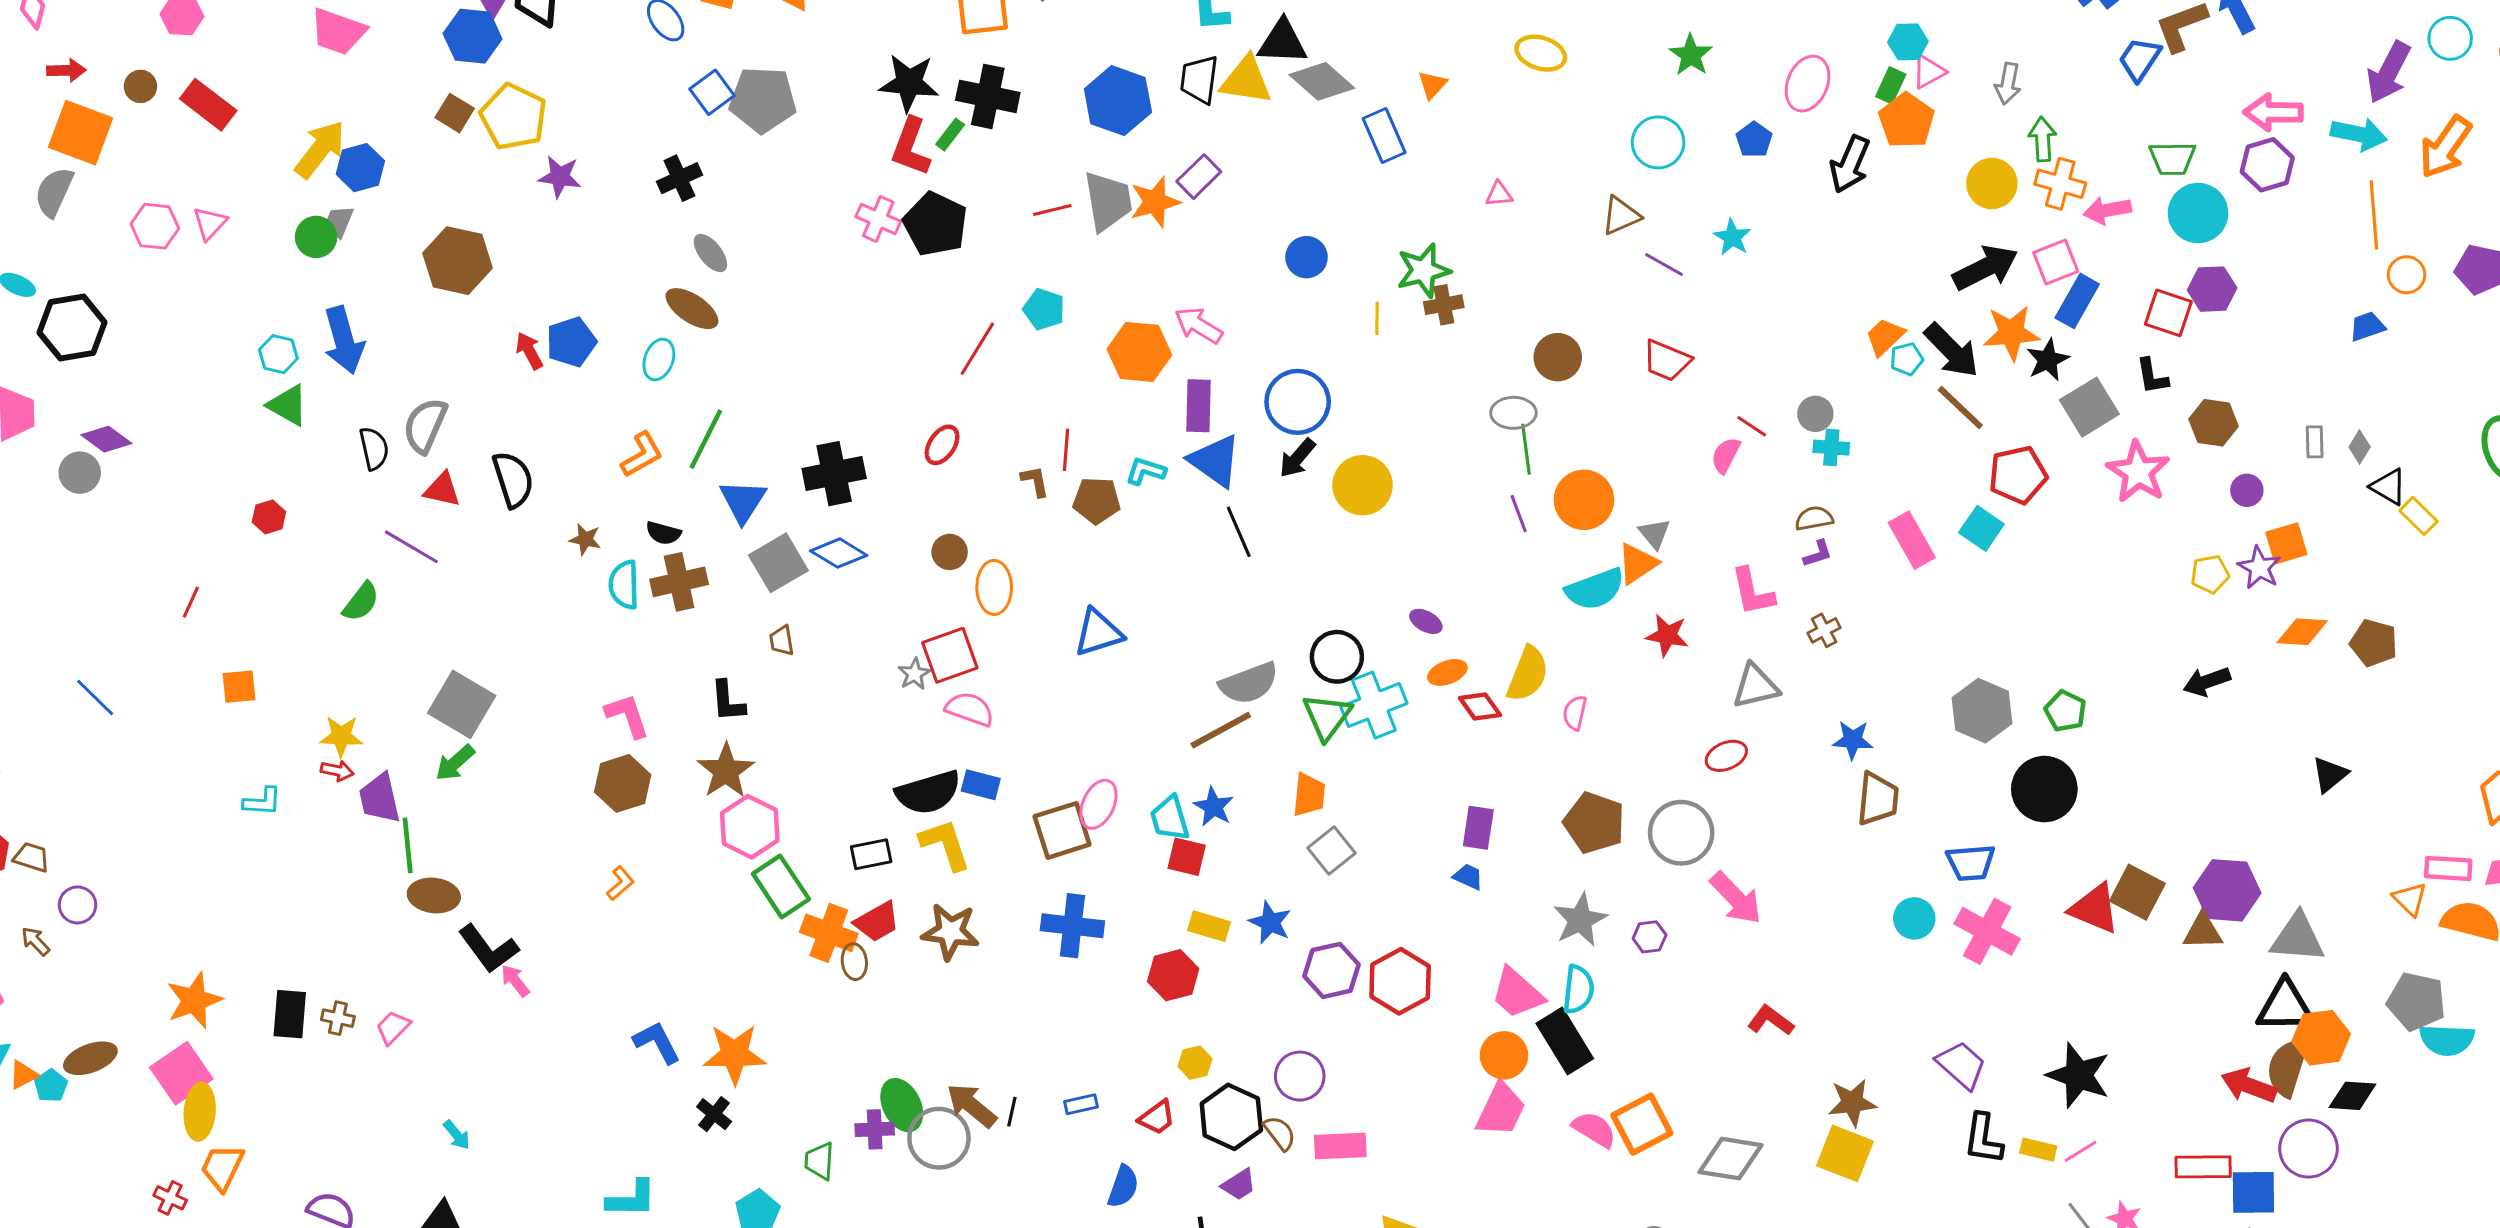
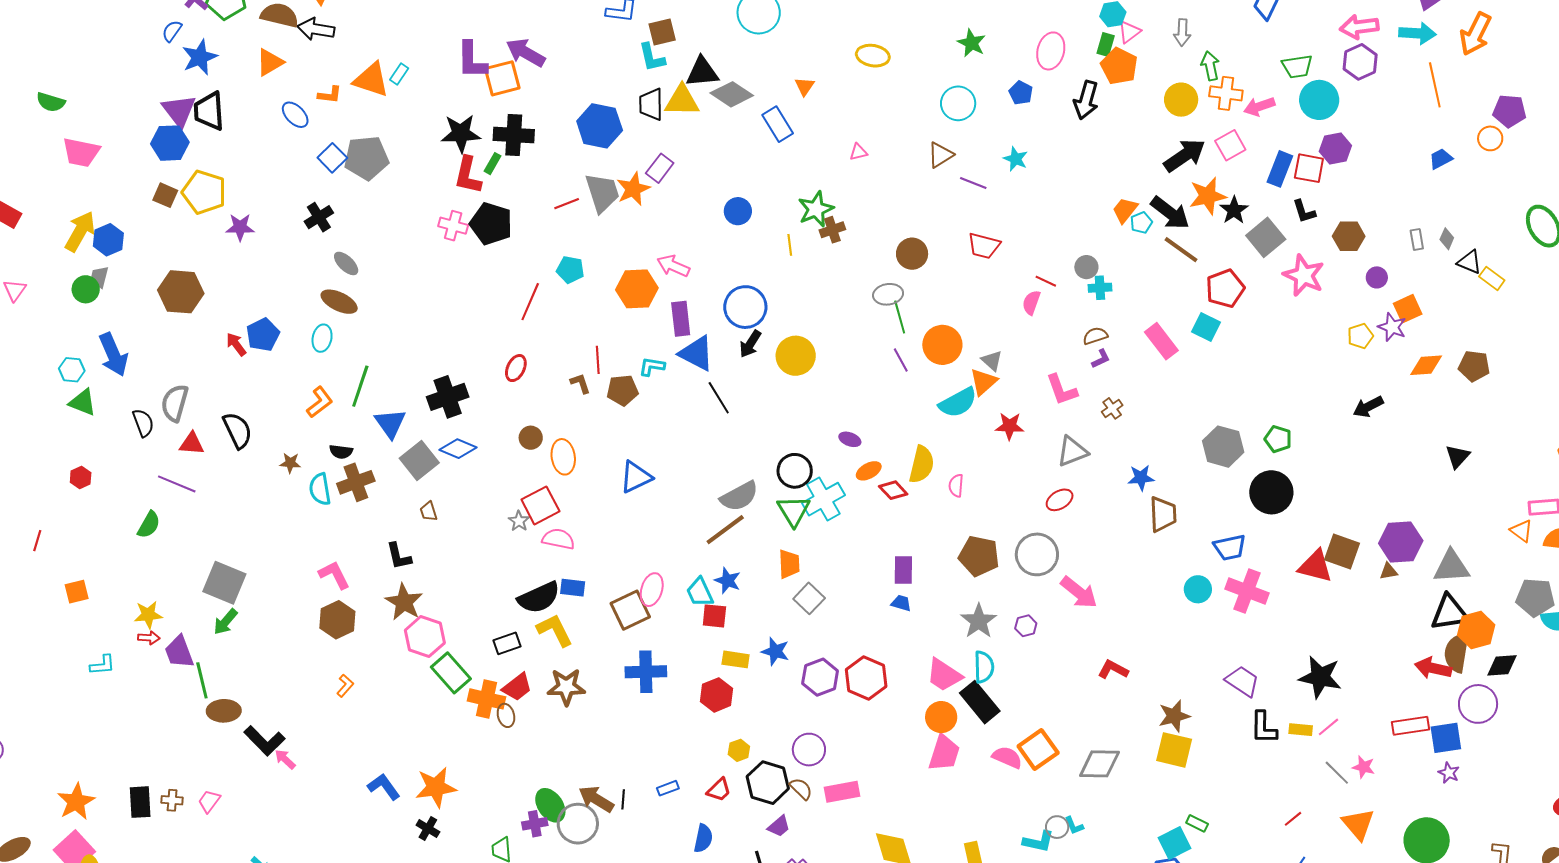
orange circle: (2407, 275) -> (1490, 138), moved
blue rectangle: (2077, 301) -> (1280, 169), moved
brown triangle: (2203, 932) -> (1388, 571), size x0.7

